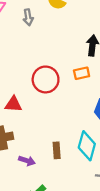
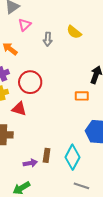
red circle: (46, 79) -> (30, 82), moved
purple arrow: (27, 161) -> (30, 163), moved, turned -40

